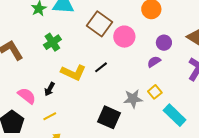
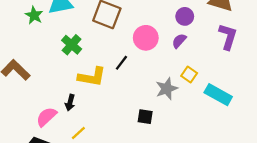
pink circle: (124, 37) -> (146, 38), moved
green cross: (52, 42) -> (72, 45), moved
pink semicircle: (27, 96) -> (46, 117), turned -66
black square: (109, 117) -> (145, 117), size x0.6

